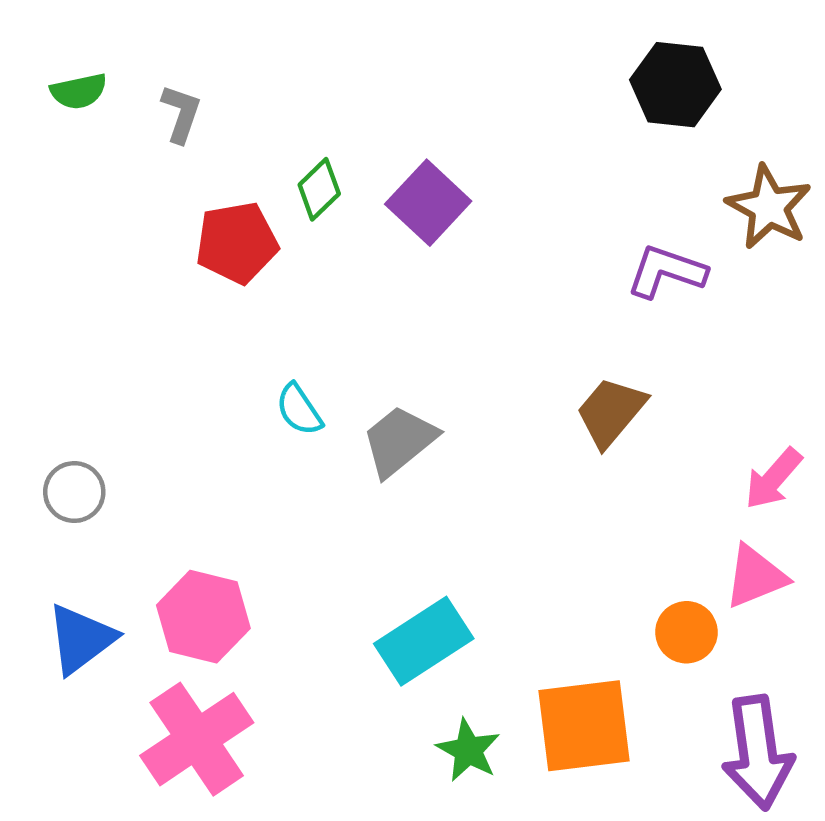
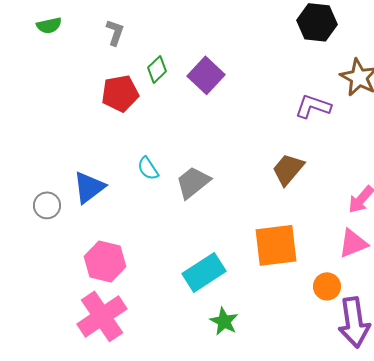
gray L-shape: (181, 114) -> (115, 32), moved
orange circle: (686, 632) -> (327, 286), moved
blue triangle: (81, 639) -> (89, 187), moved
orange square: (584, 726) -> (276, 245), moved

